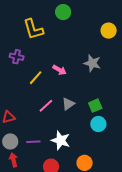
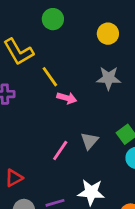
yellow circle: (109, 31) -> (108, 34), moved
yellow line: (36, 78) -> (50, 77), moved, turned -63

